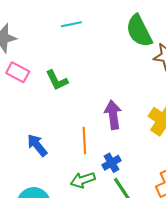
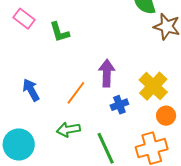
orange line: (84, 141) -> (76, 93), turned 30
blue cross: (111, 163) -> (119, 105), moved

